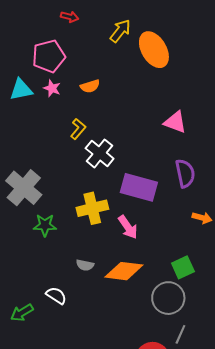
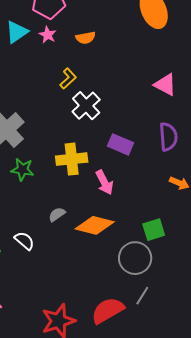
cyan triangle: (21, 90) -> (17, 32), turned -30
purple rectangle: (139, 187) -> (120, 144), size x0.7
gray semicircle: (85, 265) -> (57, 214), turned 126

